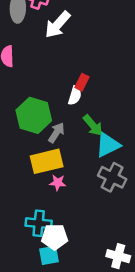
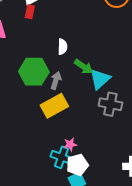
red rectangle: (82, 82) -> (30, 12), moved
pink star: (58, 183) -> (70, 144), moved
cyan cross: (39, 223) -> (61, 157), turned 30

